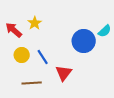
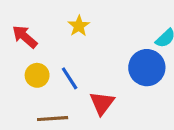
yellow star: (35, 23) -> (79, 26), moved
blue circle: (84, 41) -> (147, 68), moved

